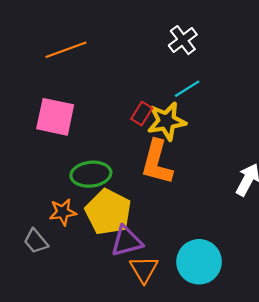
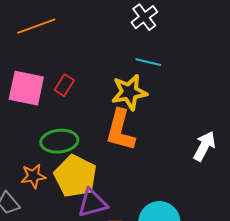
cyan line: (187, 89) -> (148, 62), turned 45
red rectangle: (142, 114) -> (64, 85), moved

